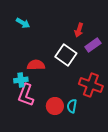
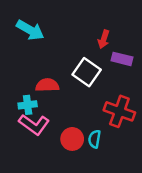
cyan arrow: (23, 23) -> (30, 30), size x1.5
purple rectangle: (93, 45) -> (122, 59), turned 49
pink L-shape: (26, 95) -> (34, 125), turned -75

